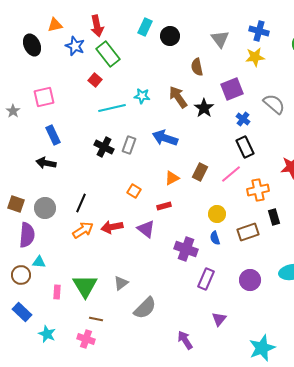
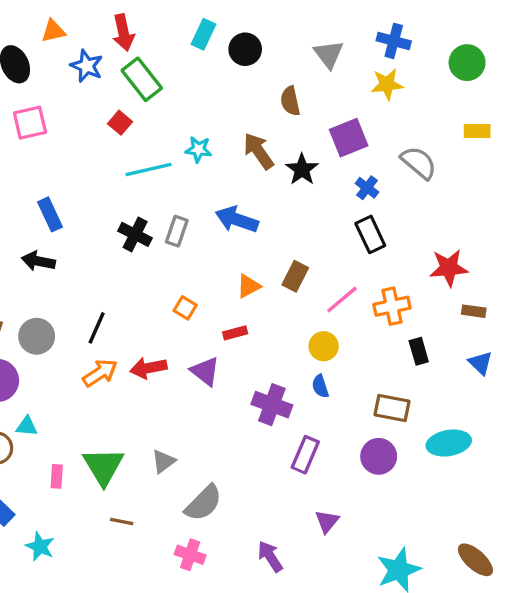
pink square: (44, 97) -> (30, 123), moved
pink line: (231, 174) -> (342, 300), moved
brown rectangle: (248, 232) -> (392, 408), moved, turned 30
pink cross: (86, 339) -> (190, 555), moved

